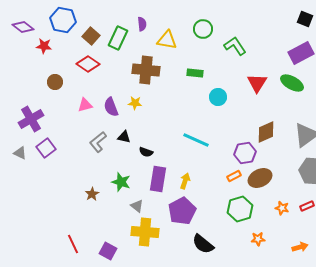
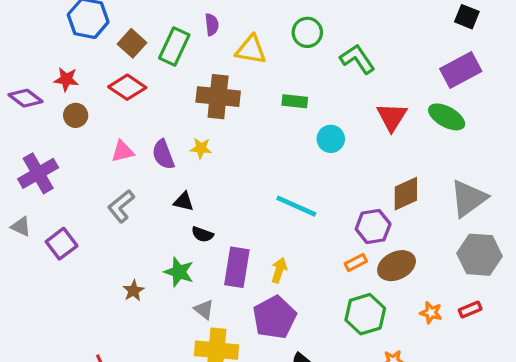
purple diamond: (23, 27) -> (26, 98), moved
red star: (44, 46) -> (66, 79), moved
gray L-shape: (98, 142) -> (121, 206), moved
purple square: (46, 148) -> (62, 244), moved
black semicircle: (146, 152) -> (202, 234), moved

